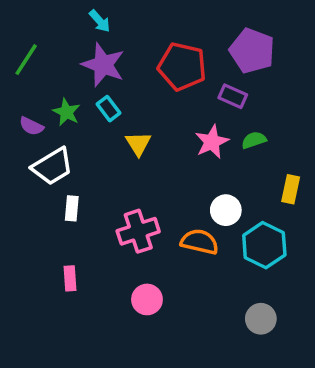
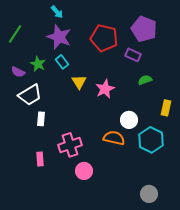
pink star: (212, 142) -> (105, 89), moved
pink cross: (138, 231) -> (70, 145), moved
gray circle: (261, 319) -> (149, 194), moved

